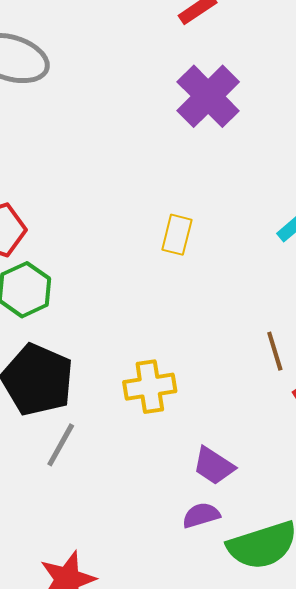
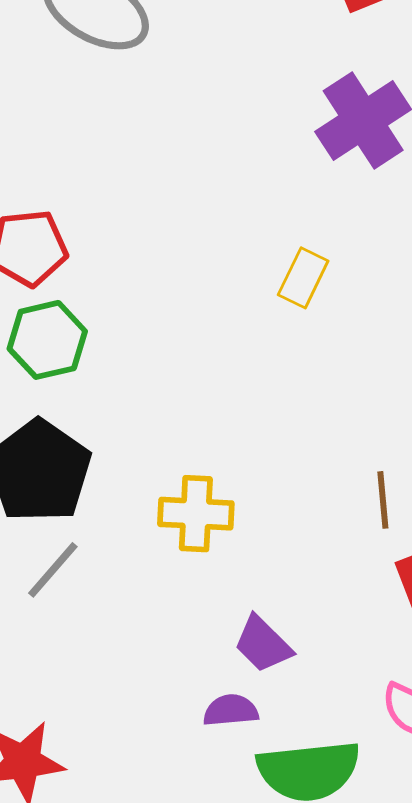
yellow rectangle: (177, 235) -> (303, 278), moved

